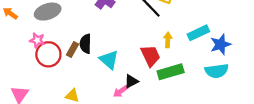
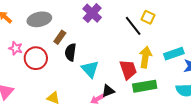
pink star: (37, 40) -> (16, 48), moved
yellow arrow: (168, 40) -> (145, 57), size x1.5
brown rectangle: (72, 49) -> (60, 37), moved

